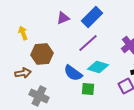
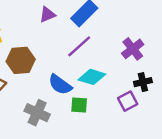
gray cross: (39, 96) -> (37, 113), moved

